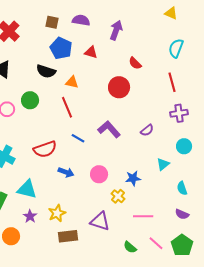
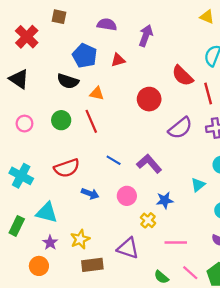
brown square: (52, 22) -> (59, 17), moved
red triangle: (91, 52) -> (118, 60), turned -32
red semicircle: (135, 63) -> (182, 76), moved, size x1.5
green circle: (30, 100) -> (61, 120), moved
purple L-shape: (109, 129) -> (149, 164), moved
purple semicircle: (147, 130) -> (180, 128), moved, size x1.6
blue line: (78, 138) -> (114, 160), moved
orange circle: (11, 236) -> (39, 266), moved

